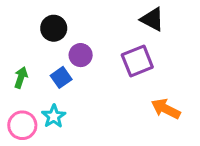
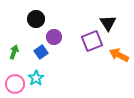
black triangle: (152, 19) -> (108, 23), moved, turned 30
orange arrow: (166, 109) -> (119, 55), moved

